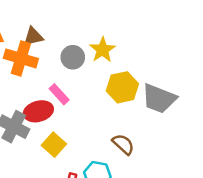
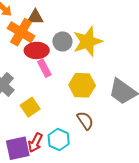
yellow star: (102, 50) -> (88, 42), size x1.4
yellow hexagon: (122, 87) -> (82, 85), moved
red ellipse: (38, 111) -> (37, 50), moved

